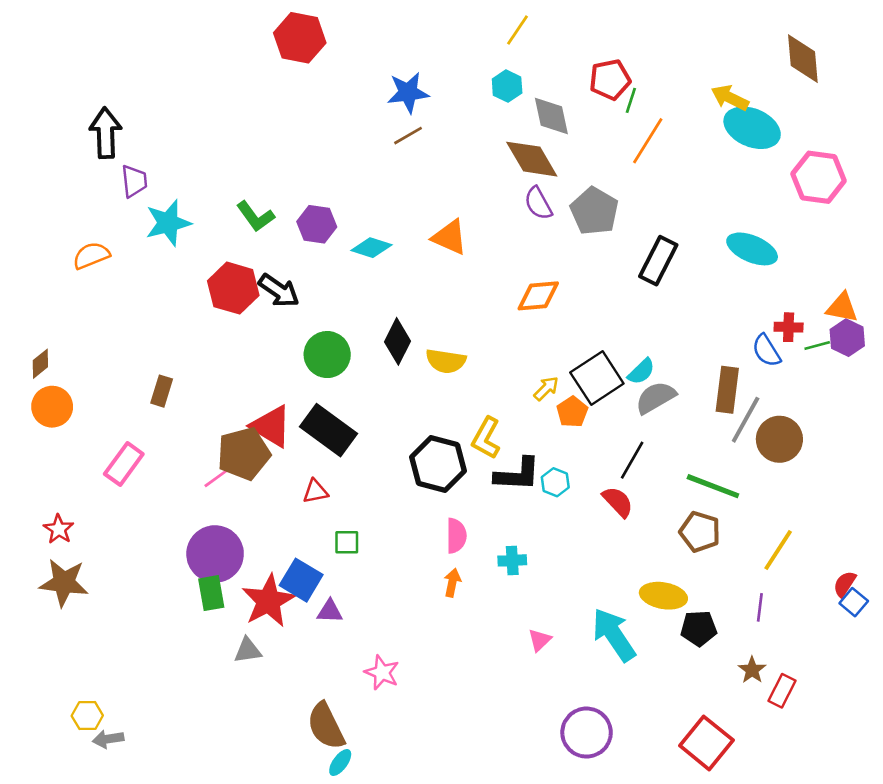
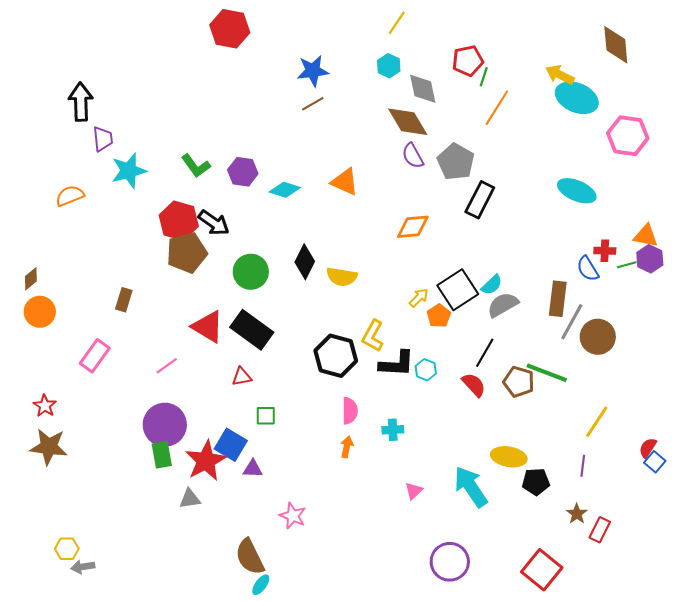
black rectangle: (658, 261) -> (480, 200), moved
brown pentagon: (244, 454) -> (187, 253), moved
brown pentagon: (700, 532) -> (519, 382), moved

